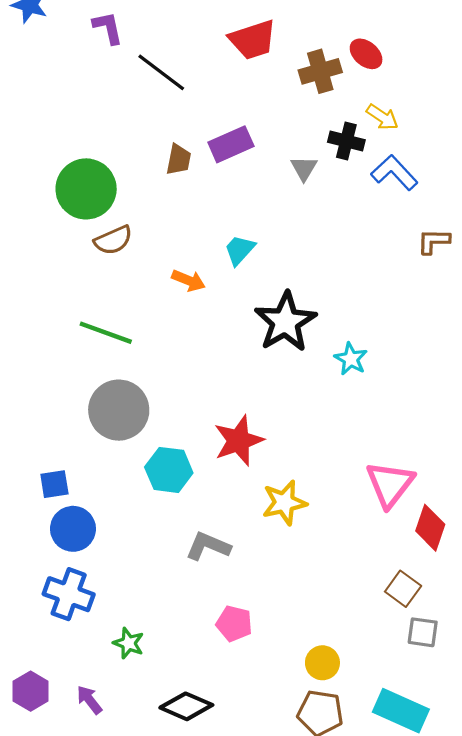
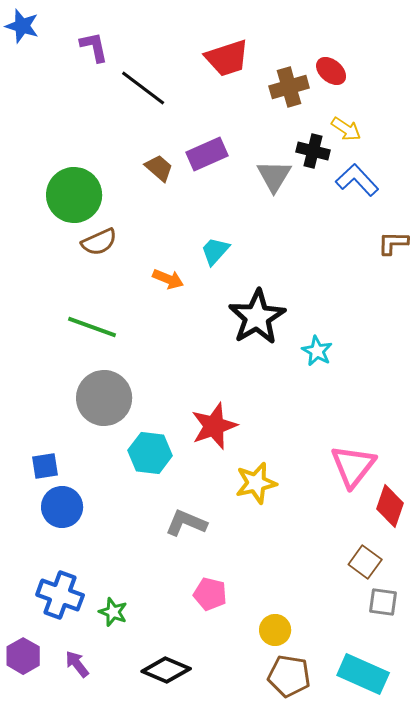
brown trapezoid: (179, 160) -> (159, 168), turned -60
gray triangle: (304, 168) -> (274, 176), size x1.4
blue cross: (69, 594) -> (60, 595), moved
yellow circle: (322, 663) -> (275, 630), moved

